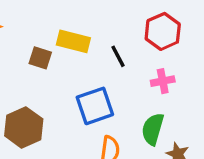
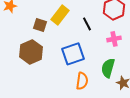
yellow rectangle: (73, 41) -> (60, 15), turned -66
brown hexagon: (24, 127) -> (31, 52), moved

